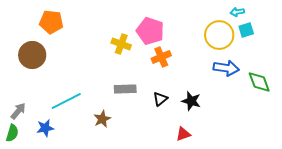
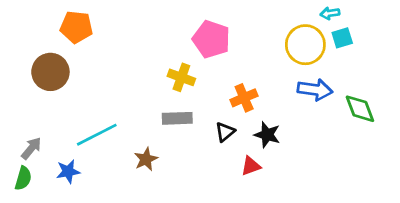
yellow cross: (121, 44) -> (181, 77), moved
orange cross: (161, 57) -> (244, 98), moved
red triangle: (183, 134) -> (251, 166), moved

